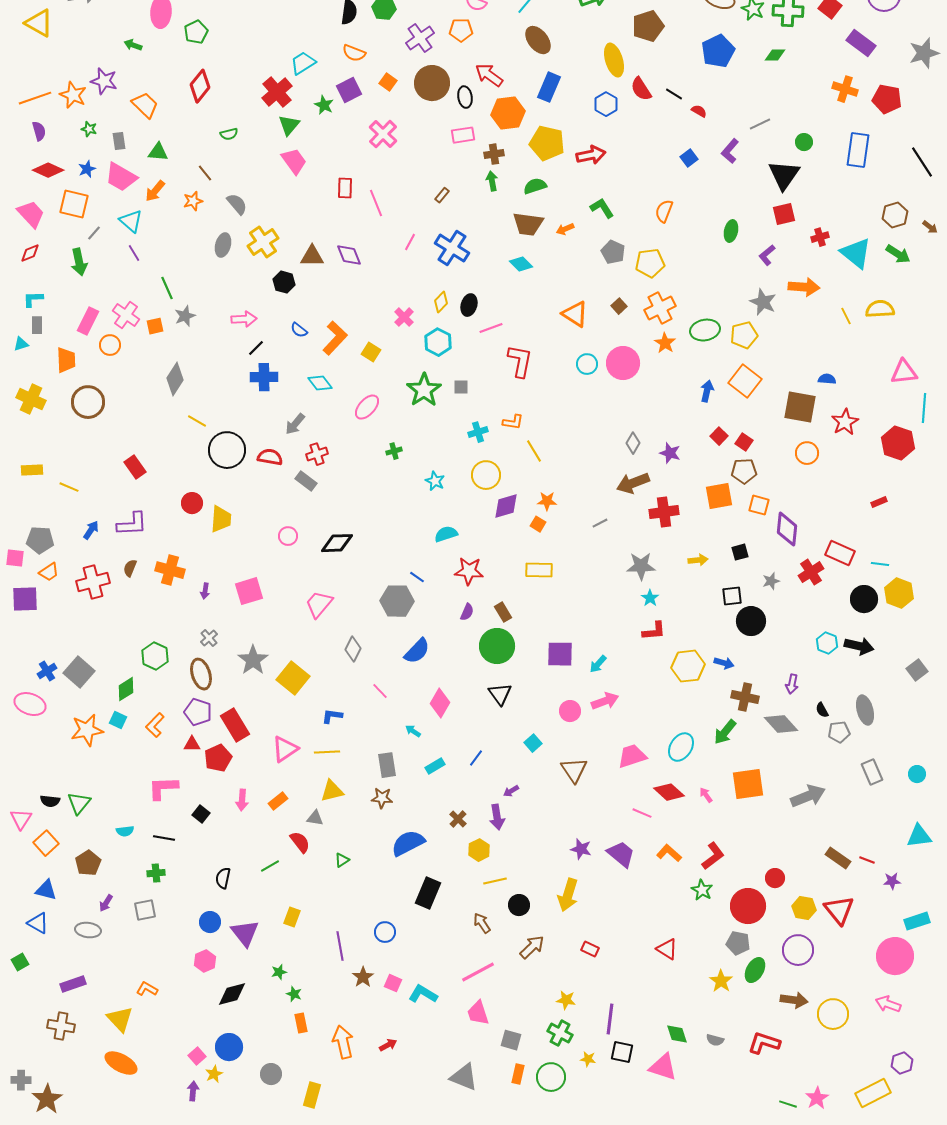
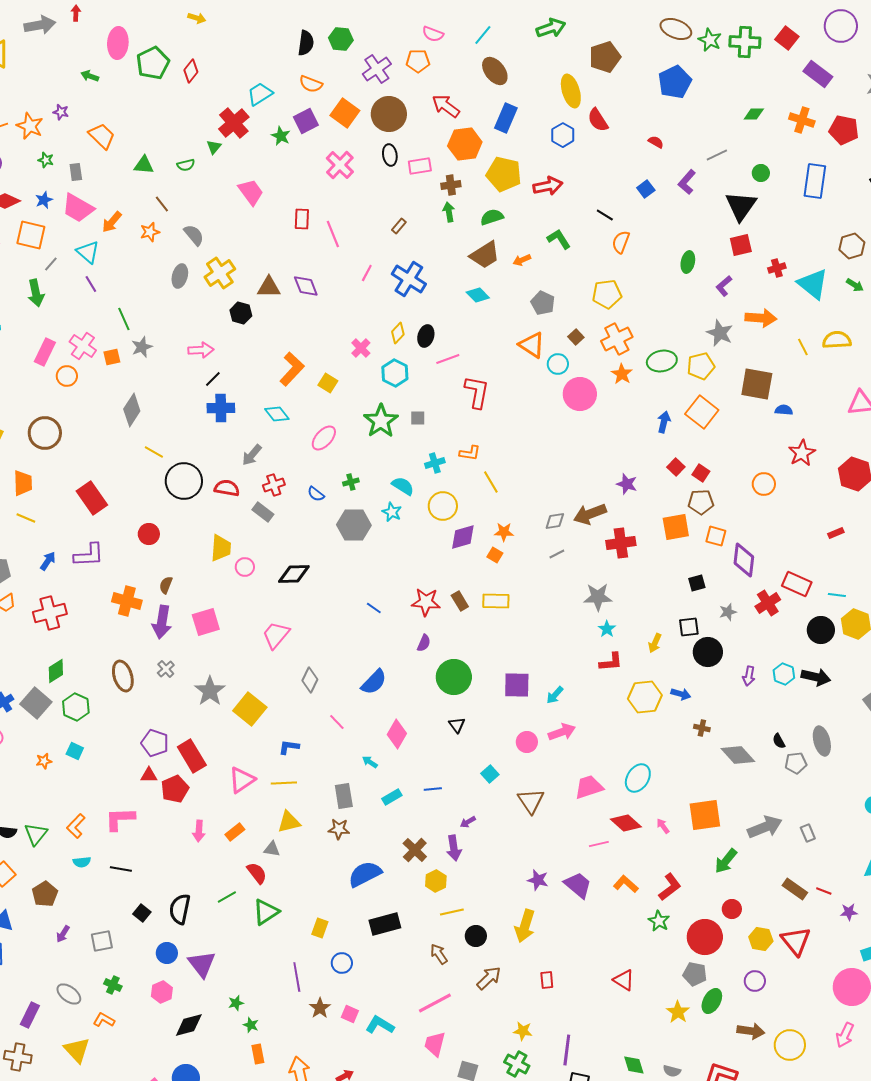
green pentagon: (196, 32) -> (153, 63), size x1.4
green diamond: (775, 55) -> (754, 114), moved
purple star: (104, 81) -> (61, 112), size x0.6
orange square: (388, 82) -> (345, 113), size x1.6
red diamond: (200, 86) -> (191, 71), moved, size x0.7
black line: (674, 94) -> (605, 215), moved
black ellipse: (465, 97) -> (390, 155), moved
green triangle: (289, 125) -> (214, 147), moved, size x0.7
green triangle: (158, 152) -> (144, 165), moved
brown trapezoid: (528, 224) -> (485, 255), turned -40
gray pentagon: (613, 252) -> (543, 303), moved
green arrow: (898, 254) -> (855, 285), size x0.7
blue semicircle: (299, 330) -> (316, 494), moved
orange trapezoid: (66, 360) -> (23, 483), moved
cyan circle: (587, 364) -> (558, 364), moved
brown square: (800, 407) -> (757, 384), moved
gray diamond: (633, 443) -> (555, 521), moved, turned 50
red rectangle: (135, 467) -> (92, 498), size x1.4
yellow trapezoid: (221, 519) -> (221, 548), moved
cyan semicircle: (446, 534) -> (403, 486), moved, turned 50
yellow arrow: (698, 560) -> (655, 643), moved, turned 120
brown semicircle: (130, 568) -> (166, 585), moved
purple arrow: (205, 591) -> (162, 622), size x2.0
gray hexagon: (397, 601) -> (354, 525), moved
brown rectangle: (503, 612) -> (460, 601), moved
green hexagon: (155, 656) -> (76, 707), moved
brown ellipse: (201, 674) -> (123, 676), moved
purple arrow: (792, 684) -> (749, 676), moved
green diamond: (126, 689) -> (56, 671), moved
black triangle: (500, 694) -> (457, 725), size x0.7
brown cross: (745, 697) -> (702, 728), size x0.6
orange L-shape: (155, 725) -> (76, 826), moved
orange star: (87, 730) -> (44, 761), size x0.5
green arrow: (725, 732) -> (726, 861), moved
blue line: (476, 758) -> (433, 789), turned 48
gray rectangle: (872, 772) -> (808, 833), moved, size x0.7
pink line: (642, 813) -> (599, 844), turned -36
black square: (201, 814) -> (142, 913), moved
brown cross: (458, 819) -> (415, 850), size x1.4
green triangle: (342, 860) -> (266, 912), moved, size x1.8
green cross: (156, 873) -> (113, 985), moved, turned 30
black semicircle: (223, 878) -> (180, 909), size x1.4
black rectangle: (428, 893) -> (385, 924), turned 52
yellow rectangle: (292, 917) -> (320, 928), moved
gray ellipse: (88, 930) -> (69, 994), moved, turned 30
red rectangle: (590, 949) -> (547, 980), turned 60
purple circle: (798, 950) -> (755, 981), size x0.7
purple rectangle: (73, 984) -> (30, 1015), turned -45
pink arrow: (888, 1004) -> (845, 1035), turned -85
pink trapezoid: (478, 1013) -> (435, 1044), turned 32

